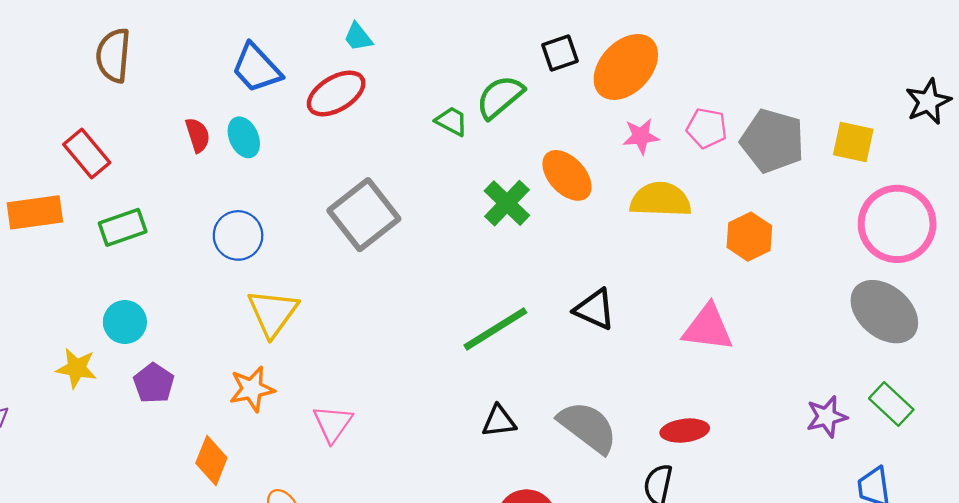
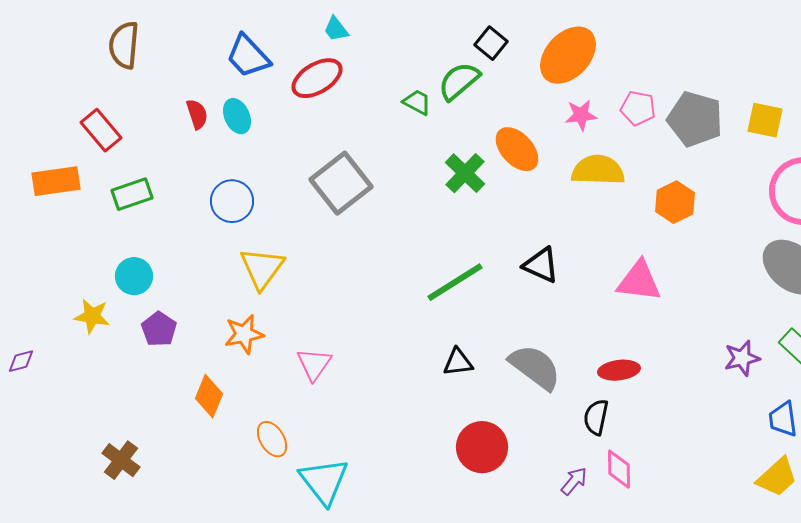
black square: (560, 53) -> (491, 43), moved, turned -32

